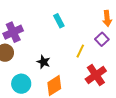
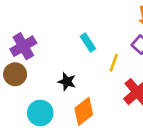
cyan rectangle: (59, 21) -> (88, 43), moved

